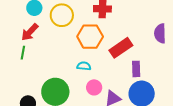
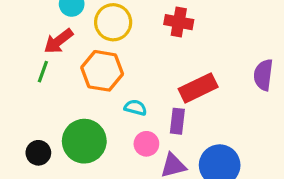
orange hexagon: (90, 37) -> (102, 71), moved
purple rectangle: (136, 69) -> (177, 121), moved

